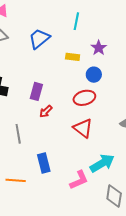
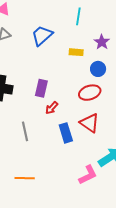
blue rectangle: (44, 163) -> (66, 133), moved

